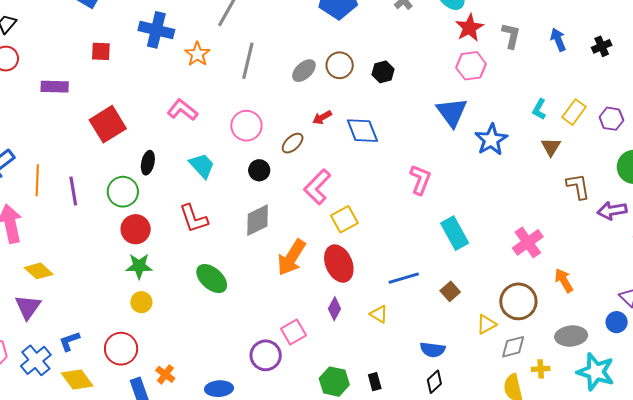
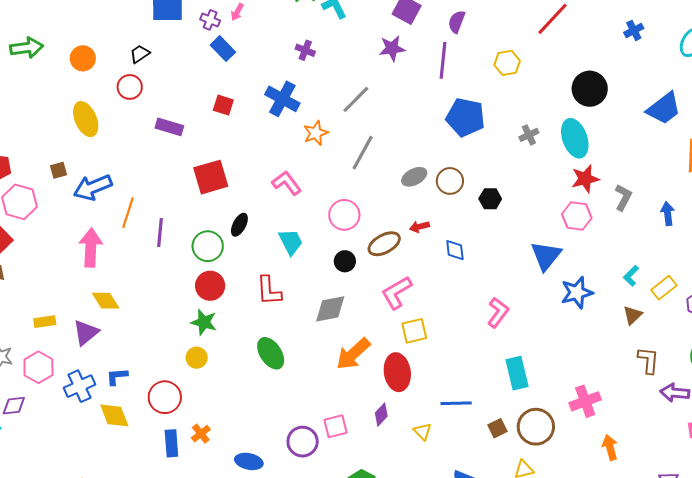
blue diamond: (362, 131) -> (455, 250), size x0.7
brown ellipse: (293, 143) -> (384, 244), size x1.4
brown circle: (518, 301) -> (536, 427), moved

